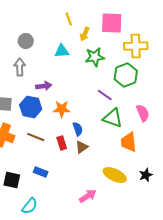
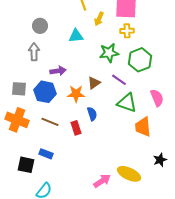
yellow cross: (136, 46) -> (127, 31), moved, size x0.6
green star: (95, 57) -> (109, 53), moved
brown triangle: (82, 147) -> (94, 83), moved
blue rectangle: (41, 172) -> (46, 154), moved
yellow ellipse: (115, 175) -> (129, 174), moved

